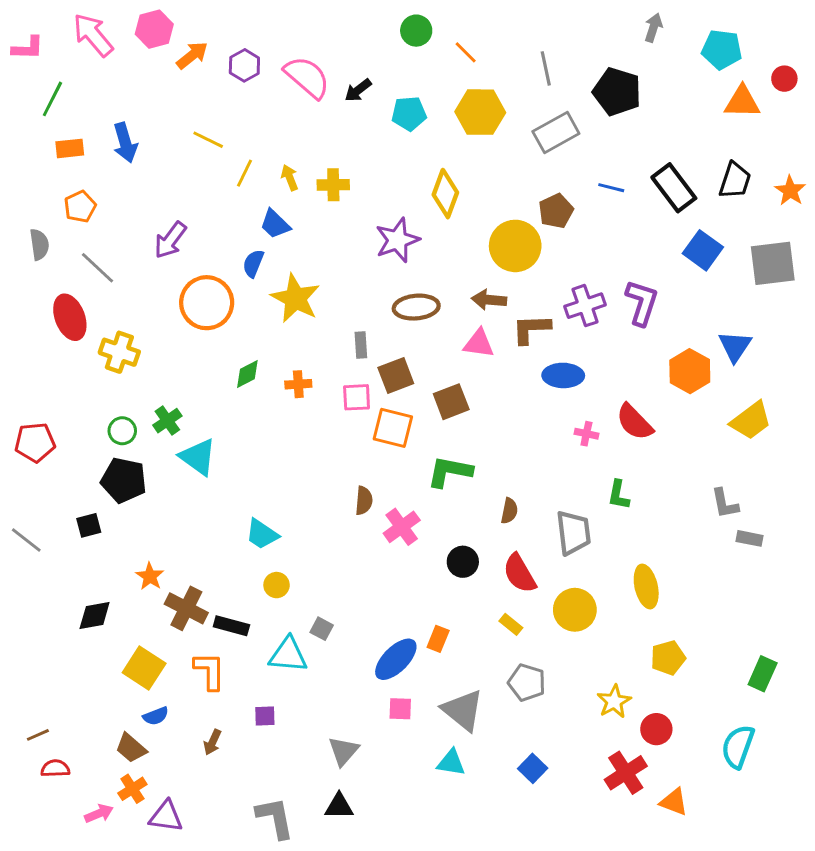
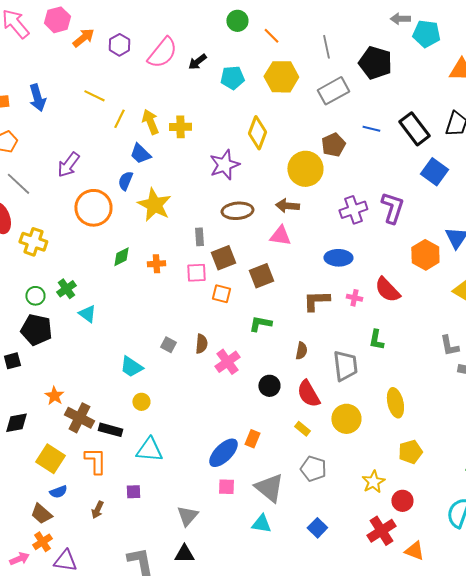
gray arrow: (653, 28) -> (400, 19), turned -108
cyan pentagon: (722, 49) -> (426, 34), moved
pink semicircle: (307, 77) -> (162, 53), turned 88
yellow arrow: (290, 178) -> (150, 122), size x1.4
brown L-shape: (531, 329) -> (316, 301), moved
orange square: (393, 428) -> (221, 294), size x0.7
cyan triangle: (198, 457) -> (87, 314), size x0.7
green L-shape: (450, 472) -> (260, 324), size x0.7
gray square: (322, 629) -> (168, 345), moved

